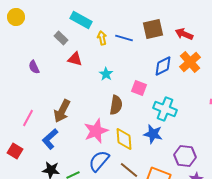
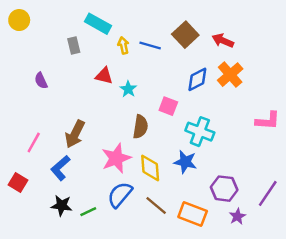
brown square: (153, 29) -> (185, 35), turned -30
gray rectangle: (61, 38) -> (74, 45), turned 32
red triangle: (75, 59) -> (104, 76), moved

